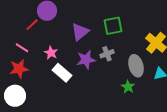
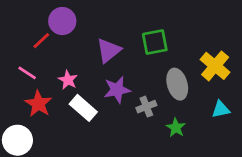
gray cross: (107, 54) -> (146, 107), moved
gray ellipse: (136, 66) -> (177, 84), moved
red star: (19, 69) -> (38, 104), moved, turned -30

